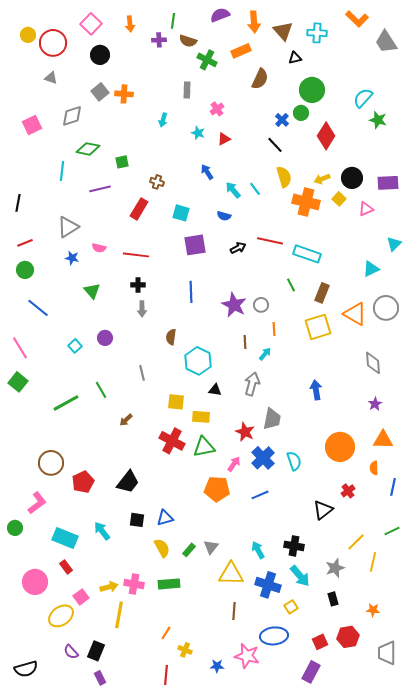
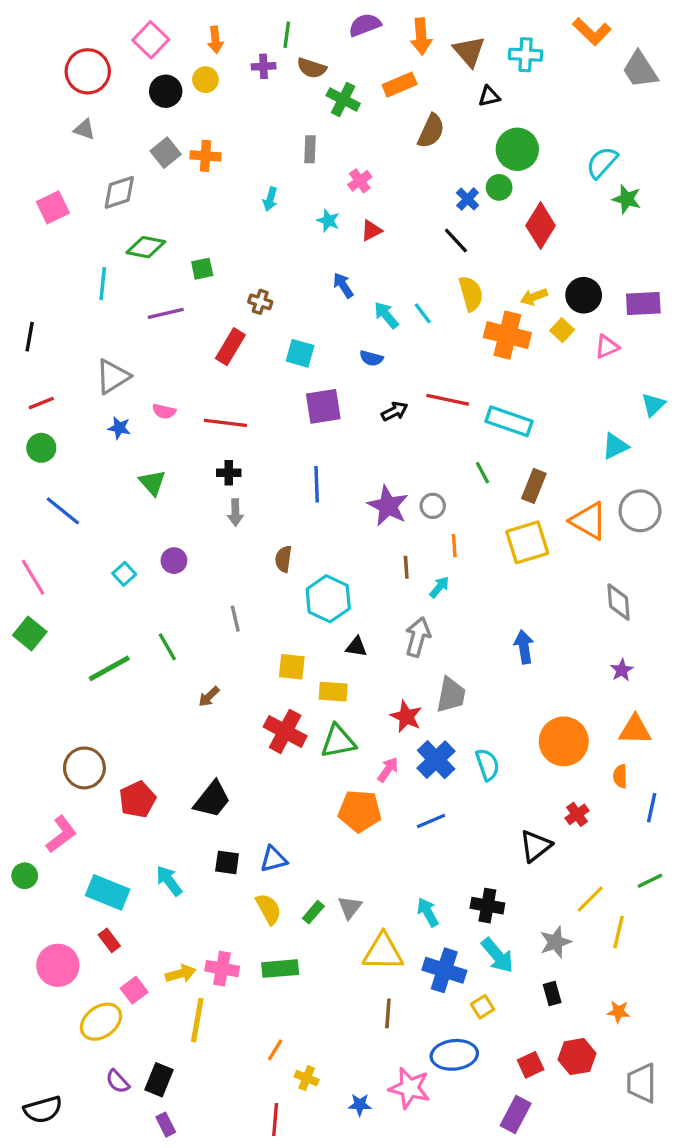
yellow circle: (28, 35) -> (205, 80), moved

